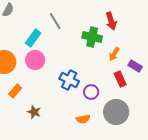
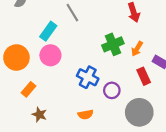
green cross: (92, 37) -> (113, 44), moved, turned -36
brown star: (34, 112) -> (39, 115), moved
orange semicircle: (83, 119) -> (86, 115), moved

